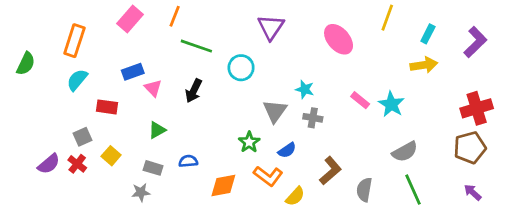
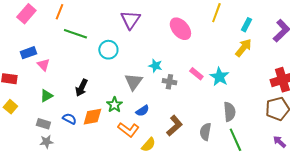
yellow arrow: (424, 65) -> (243, 48), turned -42
black arrow: (194, 91) -> (81, 88), moved
gray cross: (313, 118) -> (169, 82), moved
gray semicircle: (405, 152) -> (229, 112), turned -66
yellow square: (111, 156) -> (10, 107), moved
blue semicircle: (188, 161) -> (69, 119), turned 32
orange diamond: (223, 186) -> (92, 117), moved
gray semicircle: (364, 190) -> (205, 132), moved
gray star: (141, 192) -> (46, 142), moved

